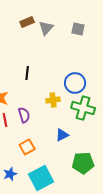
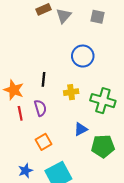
black line: (27, 73) -> (43, 79), moved
blue circle: (75, 83) -> (83, 56), moved
green pentagon: (83, 163) -> (103, 146), moved

